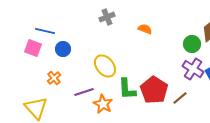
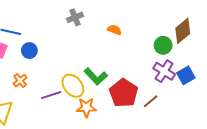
yellow ellipse: (105, 66) -> (73, 86), moved
green L-shape: (127, 89) -> (96, 76), moved, turned -40
orange star: (103, 104) -> (86, 107), moved, turned -30

